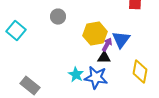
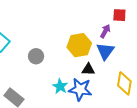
gray circle: (58, 17) -> (36, 56), moved
purple arrow: (107, 45) -> (105, 31), moved

